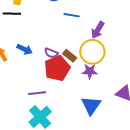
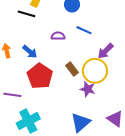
purple semicircle: (51, 53) -> (58, 36), moved, turned 144
red pentagon: (57, 68) -> (40, 76), moved, turned -30
purple line: (37, 93) -> (12, 95), moved

